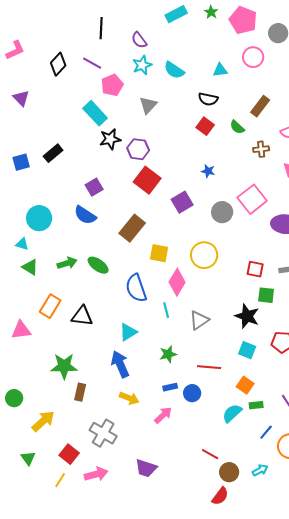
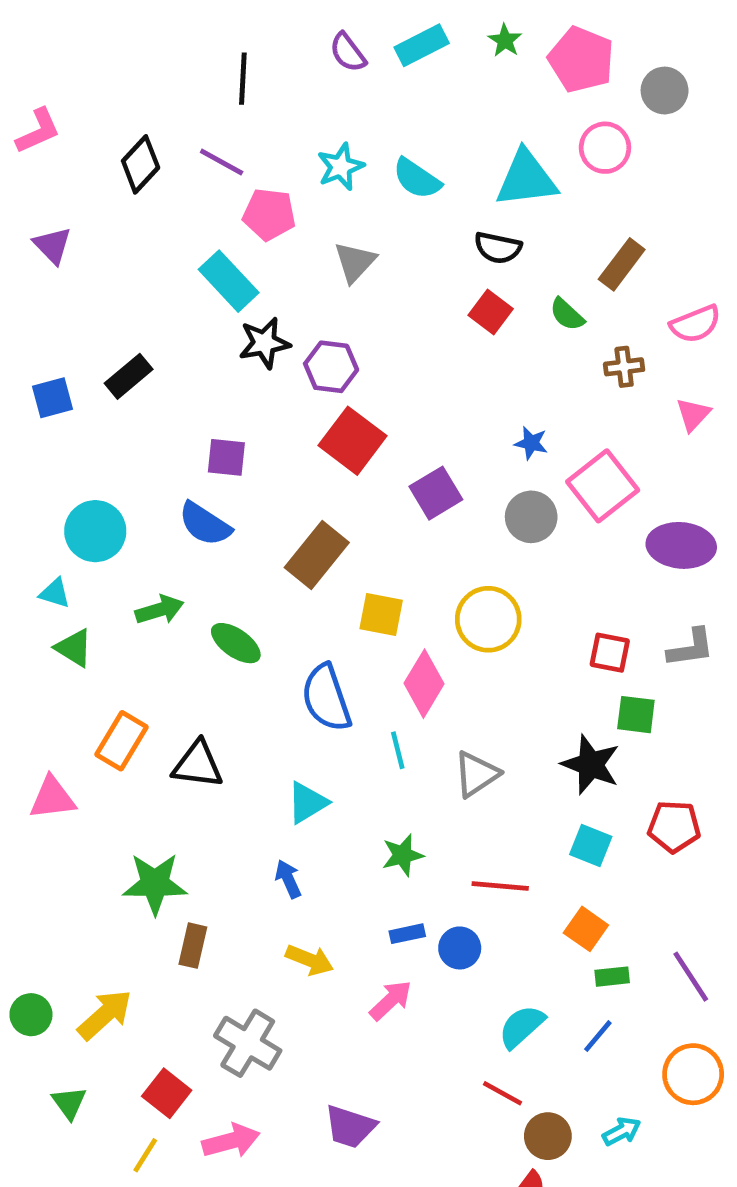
purple semicircle: (139, 40) -> (348, 52), moved
cyan triangle: (220, 70) -> (526, 179), size x1.8
pink pentagon: (112, 85) -> (269, 214), turned 30
blue star: (208, 171) -> (531, 443), moved
purple square: (94, 187) -> (226, 457), turned 36
green arrow: (67, 263) -> (160, 610), moved
blue arrow: (120, 364) -> (288, 879), size x0.6
green circle: (14, 398) -> (31, 1015), moved
cyan semicircle: (232, 413) -> (522, 1027), moved
blue line: (266, 432) -> (598, 1036), moved

